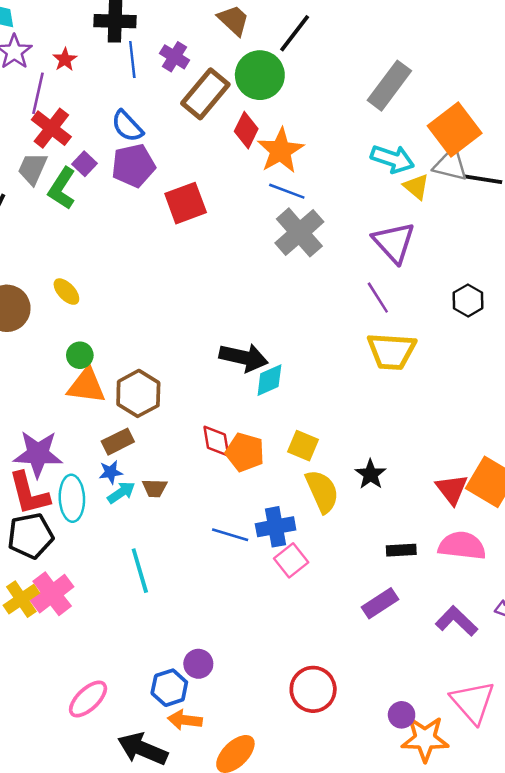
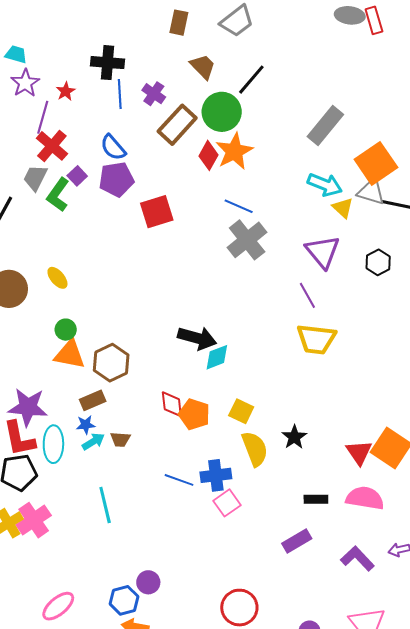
orange star: (281, 151) -> (234, 151), moved
black hexagon: (468, 300) -> (378, 262), moved

